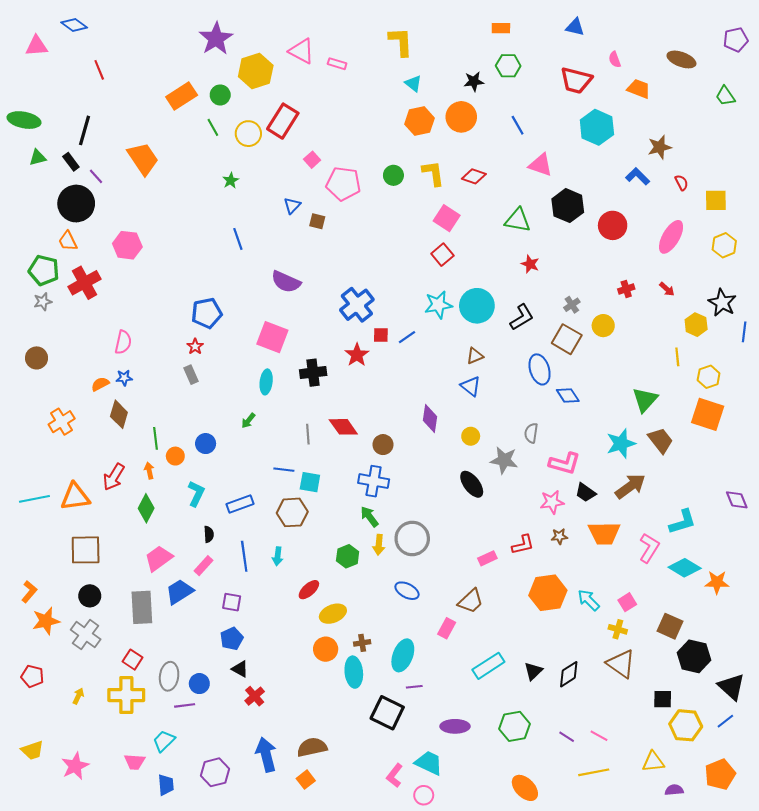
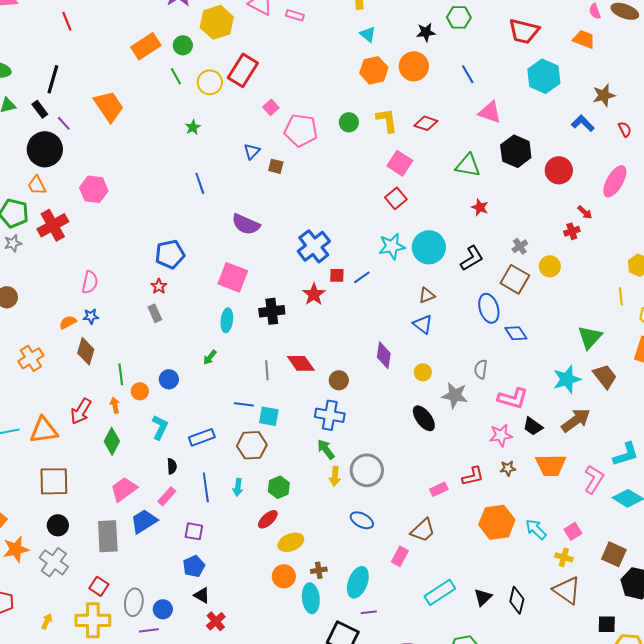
pink semicircle: (615, 59) -> (595, 11), moved
red arrow: (667, 289) -> (585, 212), moved
green hexagon: (348, 556) -> (279, 487), moved
black diamond: (569, 674) -> (517, 600), turned -44

